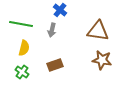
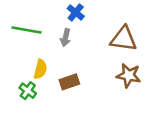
yellow semicircle: (24, 48) -> (40, 69), moved

